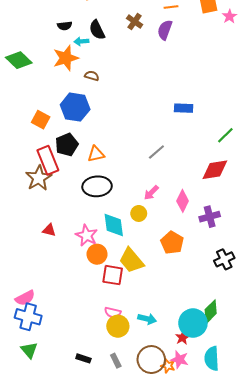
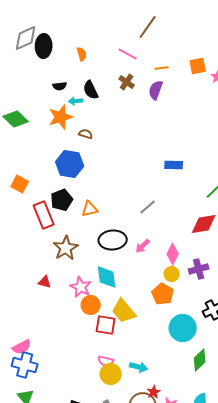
orange square: (41, 120) -> (20, 184), moved
brown star: (39, 178) -> (66, 248), moved
black ellipse: (97, 186) -> (113, 240), moved
yellow circle: (139, 213) -> (172, 274), moved
cyan circle: (193, 323) -> (183, 328), moved
red star: (183, 338) -> (154, 392), moved

